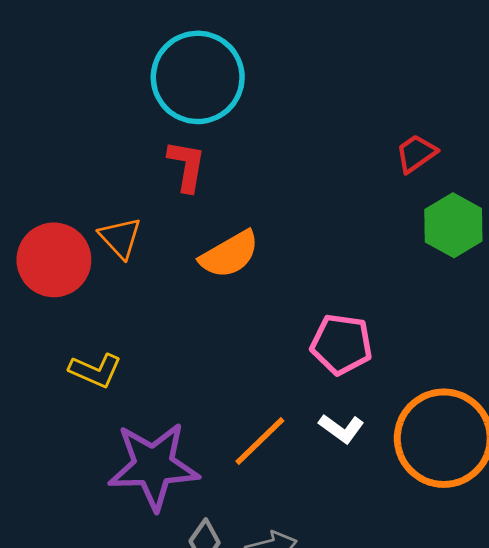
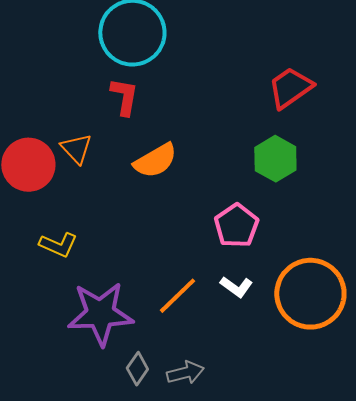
red trapezoid: (416, 153) -> (290, 88), size x1.5
green hexagon: (453, 225) -> (275, 159), moved
pink pentagon: (341, 344) -> (236, 226), turned 30

